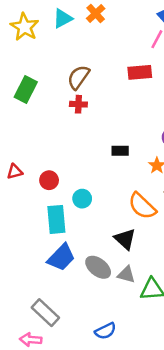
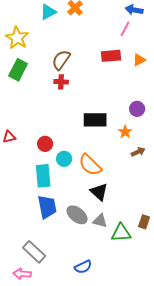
yellow star: (25, 27) -> (17, 38), moved
black rectangle: (120, 151) -> (95, 120), size x1.6
red circle: (49, 180) -> (45, 144), moved
orange semicircle: (142, 206) -> (90, 165), moved
blue trapezoid: (61, 257) -> (47, 207), turned -55

